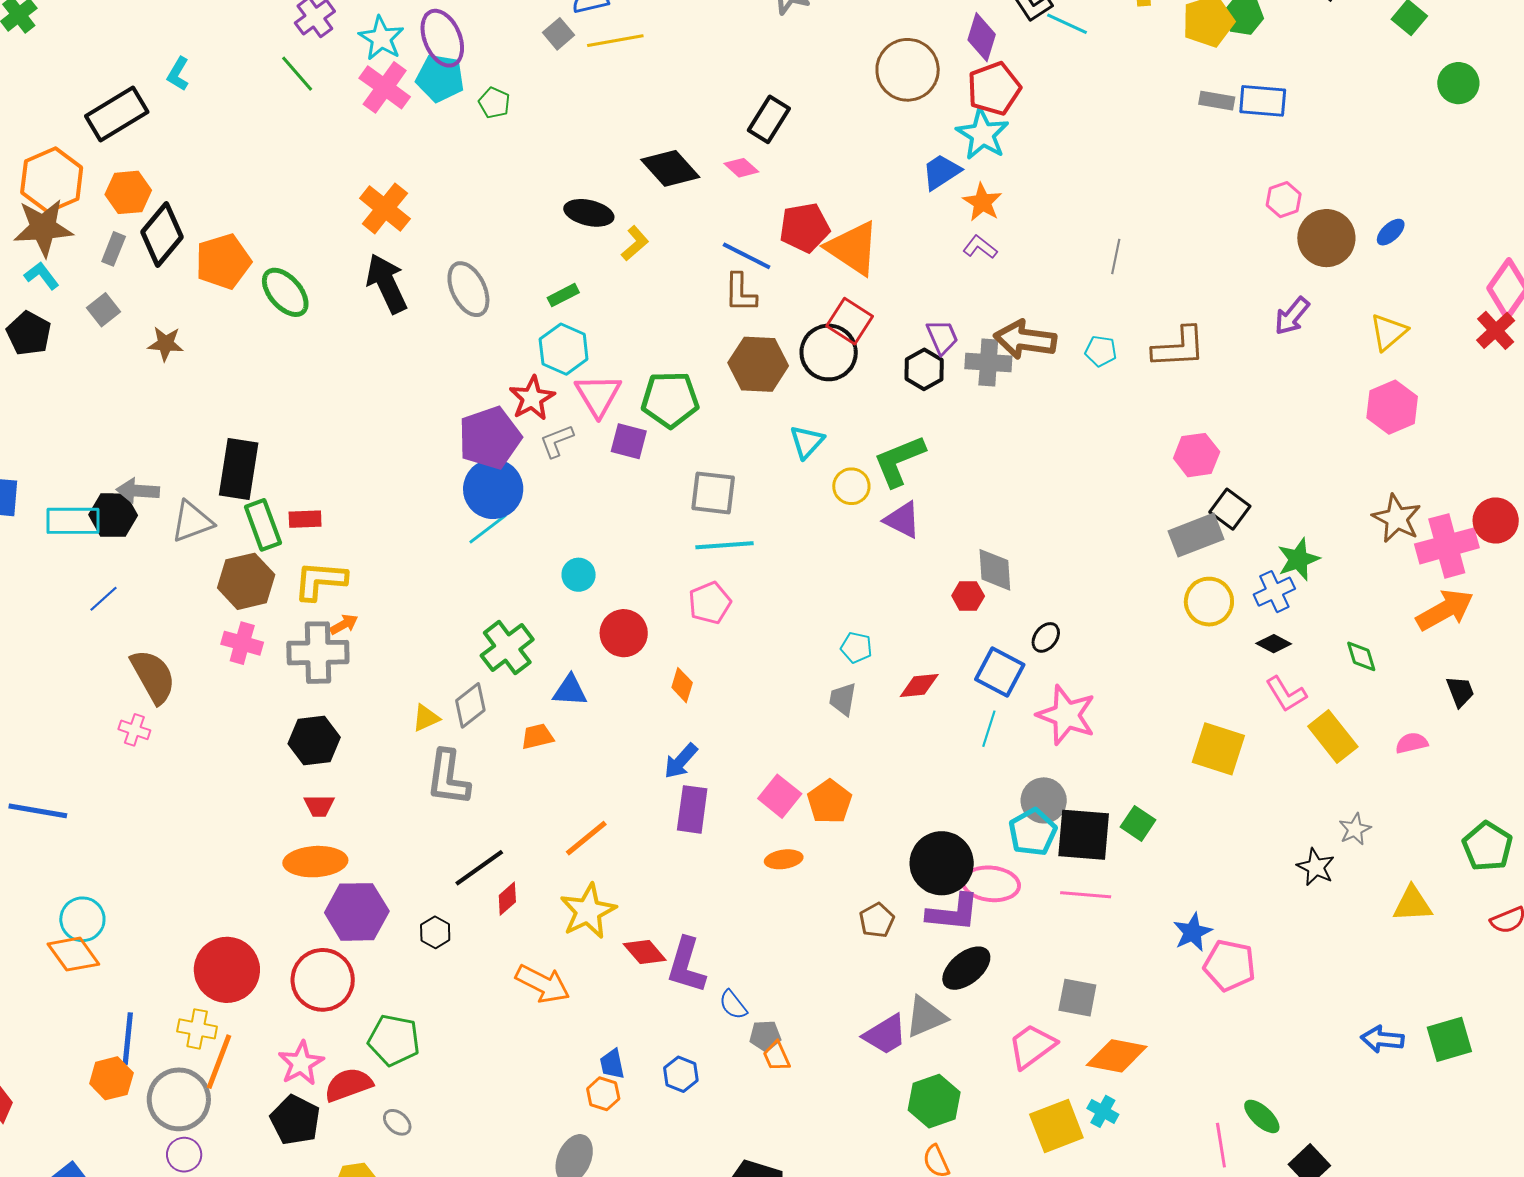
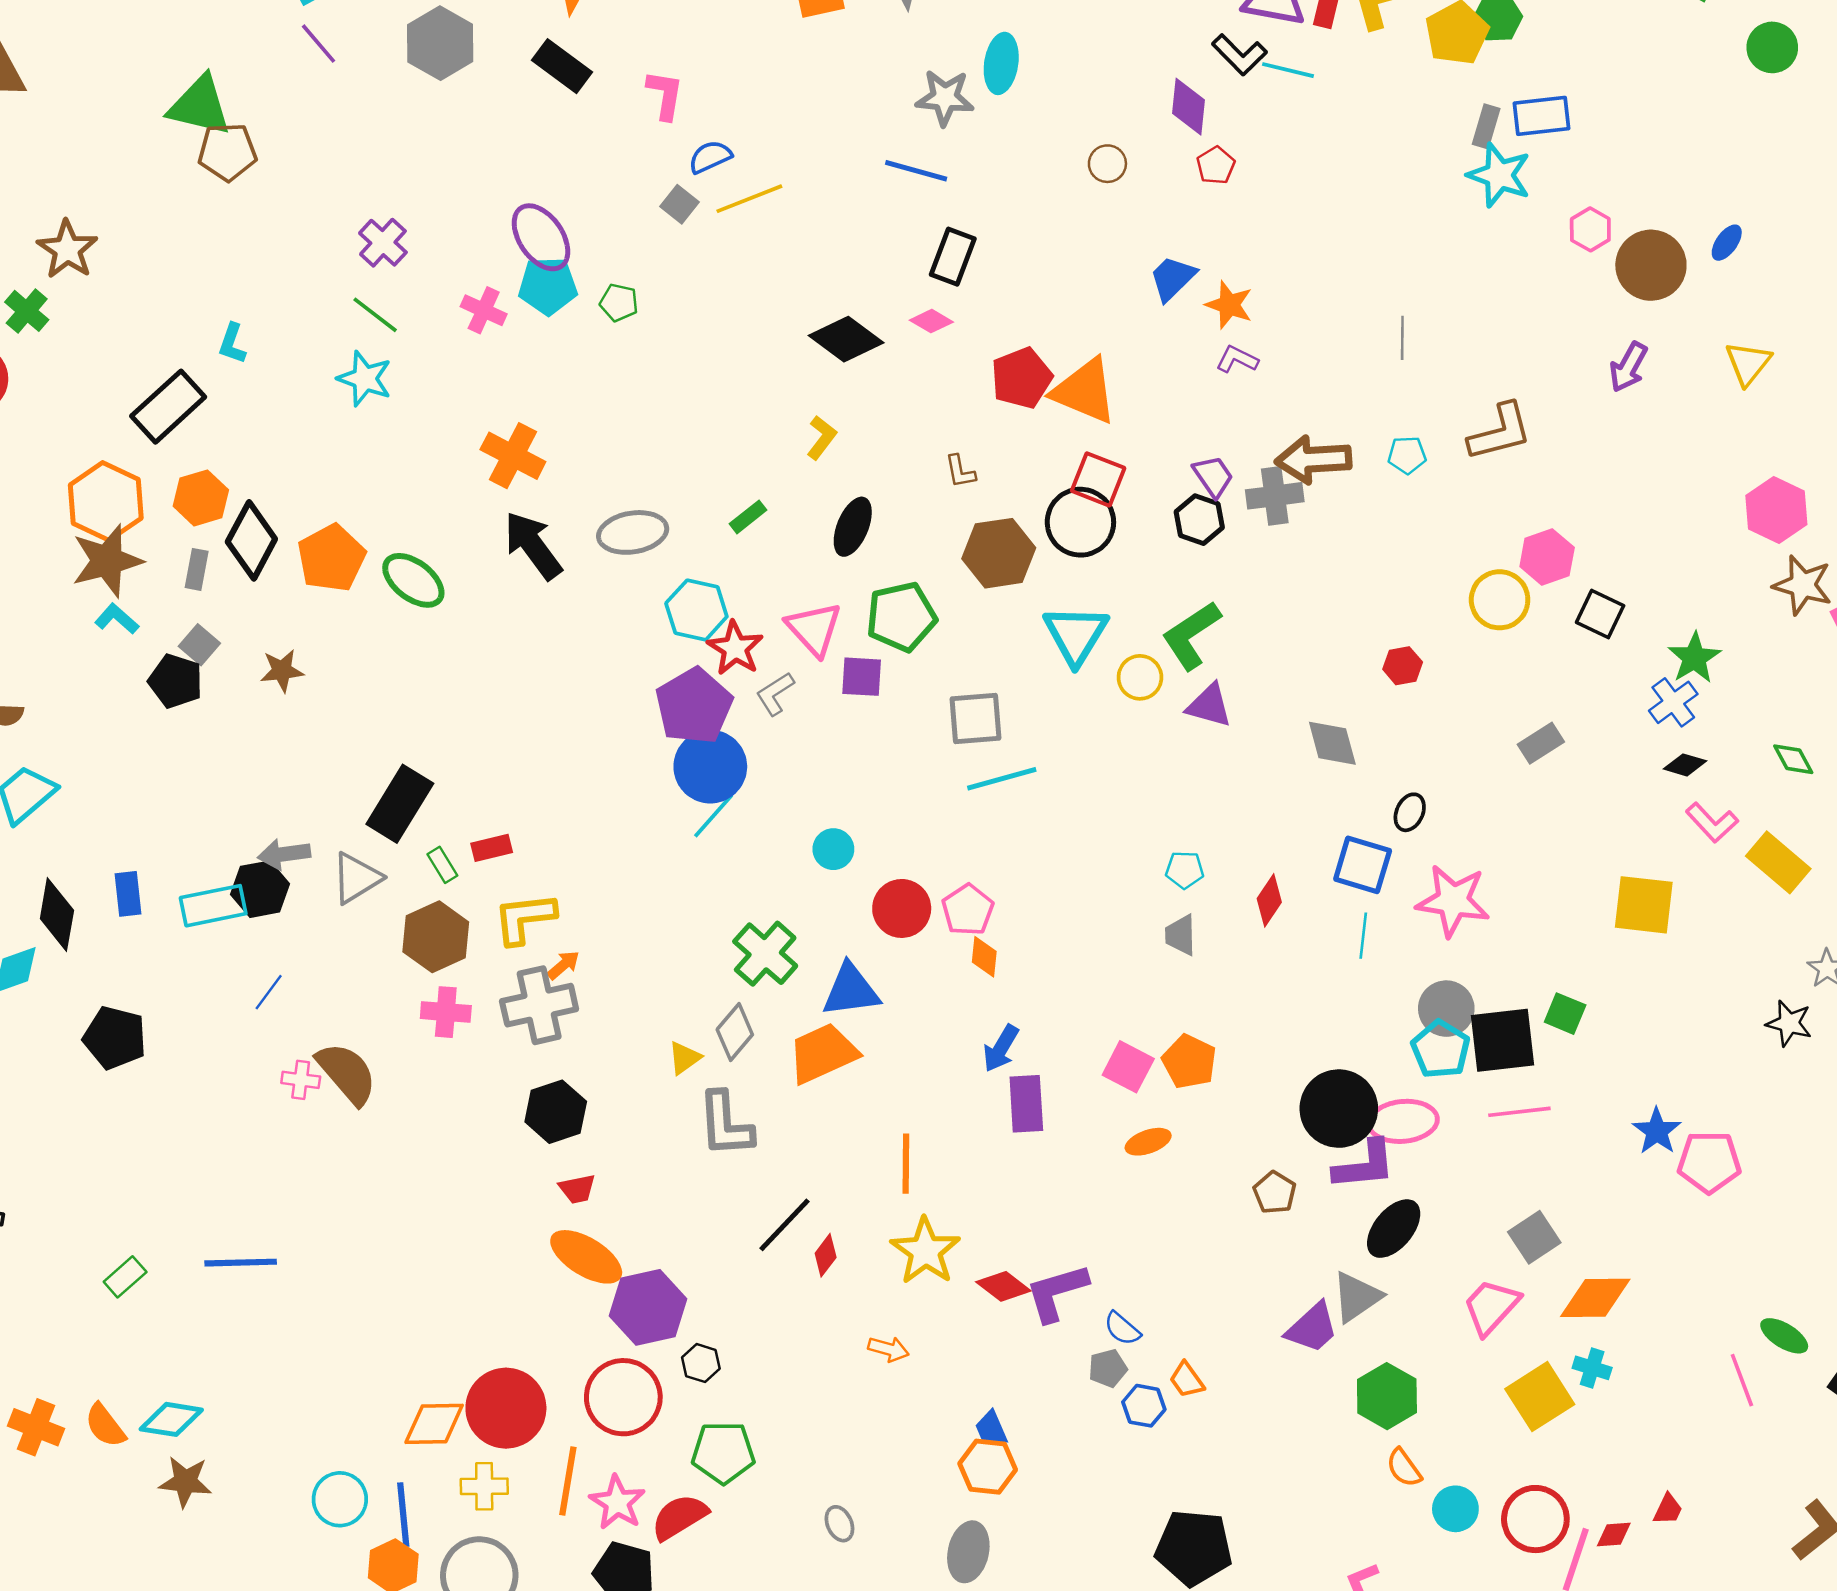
cyan star: (381, 38) -> (365, 379), moved
brown circle: (908, 70) -> (1107, 164), size x0.5
pink cross: (385, 87) -> (484, 310), size x0.7
red pentagon: (994, 89) -> (1216, 165), size x0.6
gray rectangle: (1217, 101) -> (1486, 126), turned -72
cyan star: (983, 134) -> (1499, 175), moved
black ellipse: (589, 213) -> (853, 527), moved, turned -69
blue line: (747, 256) -> (916, 171), moved
gray ellipse: (468, 289) -> (633, 532), turned -62
brown L-shape: (740, 293) -> (960, 471), size x0.7
black pentagon: (29, 333) -> (176, 681), moved
cyan hexagon: (564, 349) -> (696, 610), moved
pink hexagon: (1392, 407) -> (1776, 510), moved
cyan triangle: (807, 442) -> (1076, 635), size x1.5
black rectangle: (239, 469) -> (400, 804), turned 34
green rectangle: (263, 525) -> (442, 865), size x0.6
gray rectangle: (1196, 535) -> (1541, 743), moved, size x0.7
red hexagon: (968, 596) -> (1403, 666), moved
yellow circle: (1209, 602) -> (1500, 600), moved
pink pentagon: (710, 603) -> (968, 910), moved
red diamond: (919, 685) -> (1269, 900), turned -39
blue triangle: (570, 691) -> (851, 990), size x1.4
pink cross: (134, 730) -> (301, 1080), moved
orange trapezoid: (537, 737) -> (823, 1053), size x1.8
orange line: (586, 838) -> (906, 1164), turned -39
orange ellipse: (315, 862) -> (586, 1257), turned 46
cyan circle: (82, 919) -> (340, 1499), moved
black hexagon: (435, 932) -> (701, 1363), moved
orange diamond: (73, 954) -> (434, 1424), moved, turned -44
purple L-shape: (686, 965) -> (1057, 1292), turned 68
orange arrow: (543, 984) -> (888, 1349), size x0.6
gray square: (1077, 998) -> (1534, 1237), turned -33
gray pentagon: (765, 1036) -> (1108, 1368), moved
orange line: (219, 1062) -> (568, 1481), moved
blue hexagon: (681, 1074) -> (1144, 1406), moved
orange hexagon: (603, 1094) -> (988, 1467), size x1.4
gray ellipse: (397, 1122) -> (839, 1524), moved, turned 36

